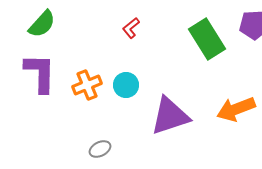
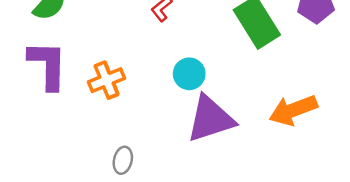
cyan circle: (126, 85) -> (189, 74), moved
gray ellipse: (100, 149) -> (123, 160), turned -50

